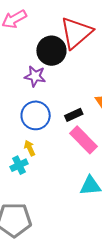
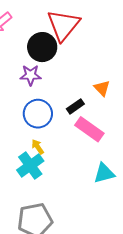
cyan cross: (19, 165) -> (30, 165), size x1.5

